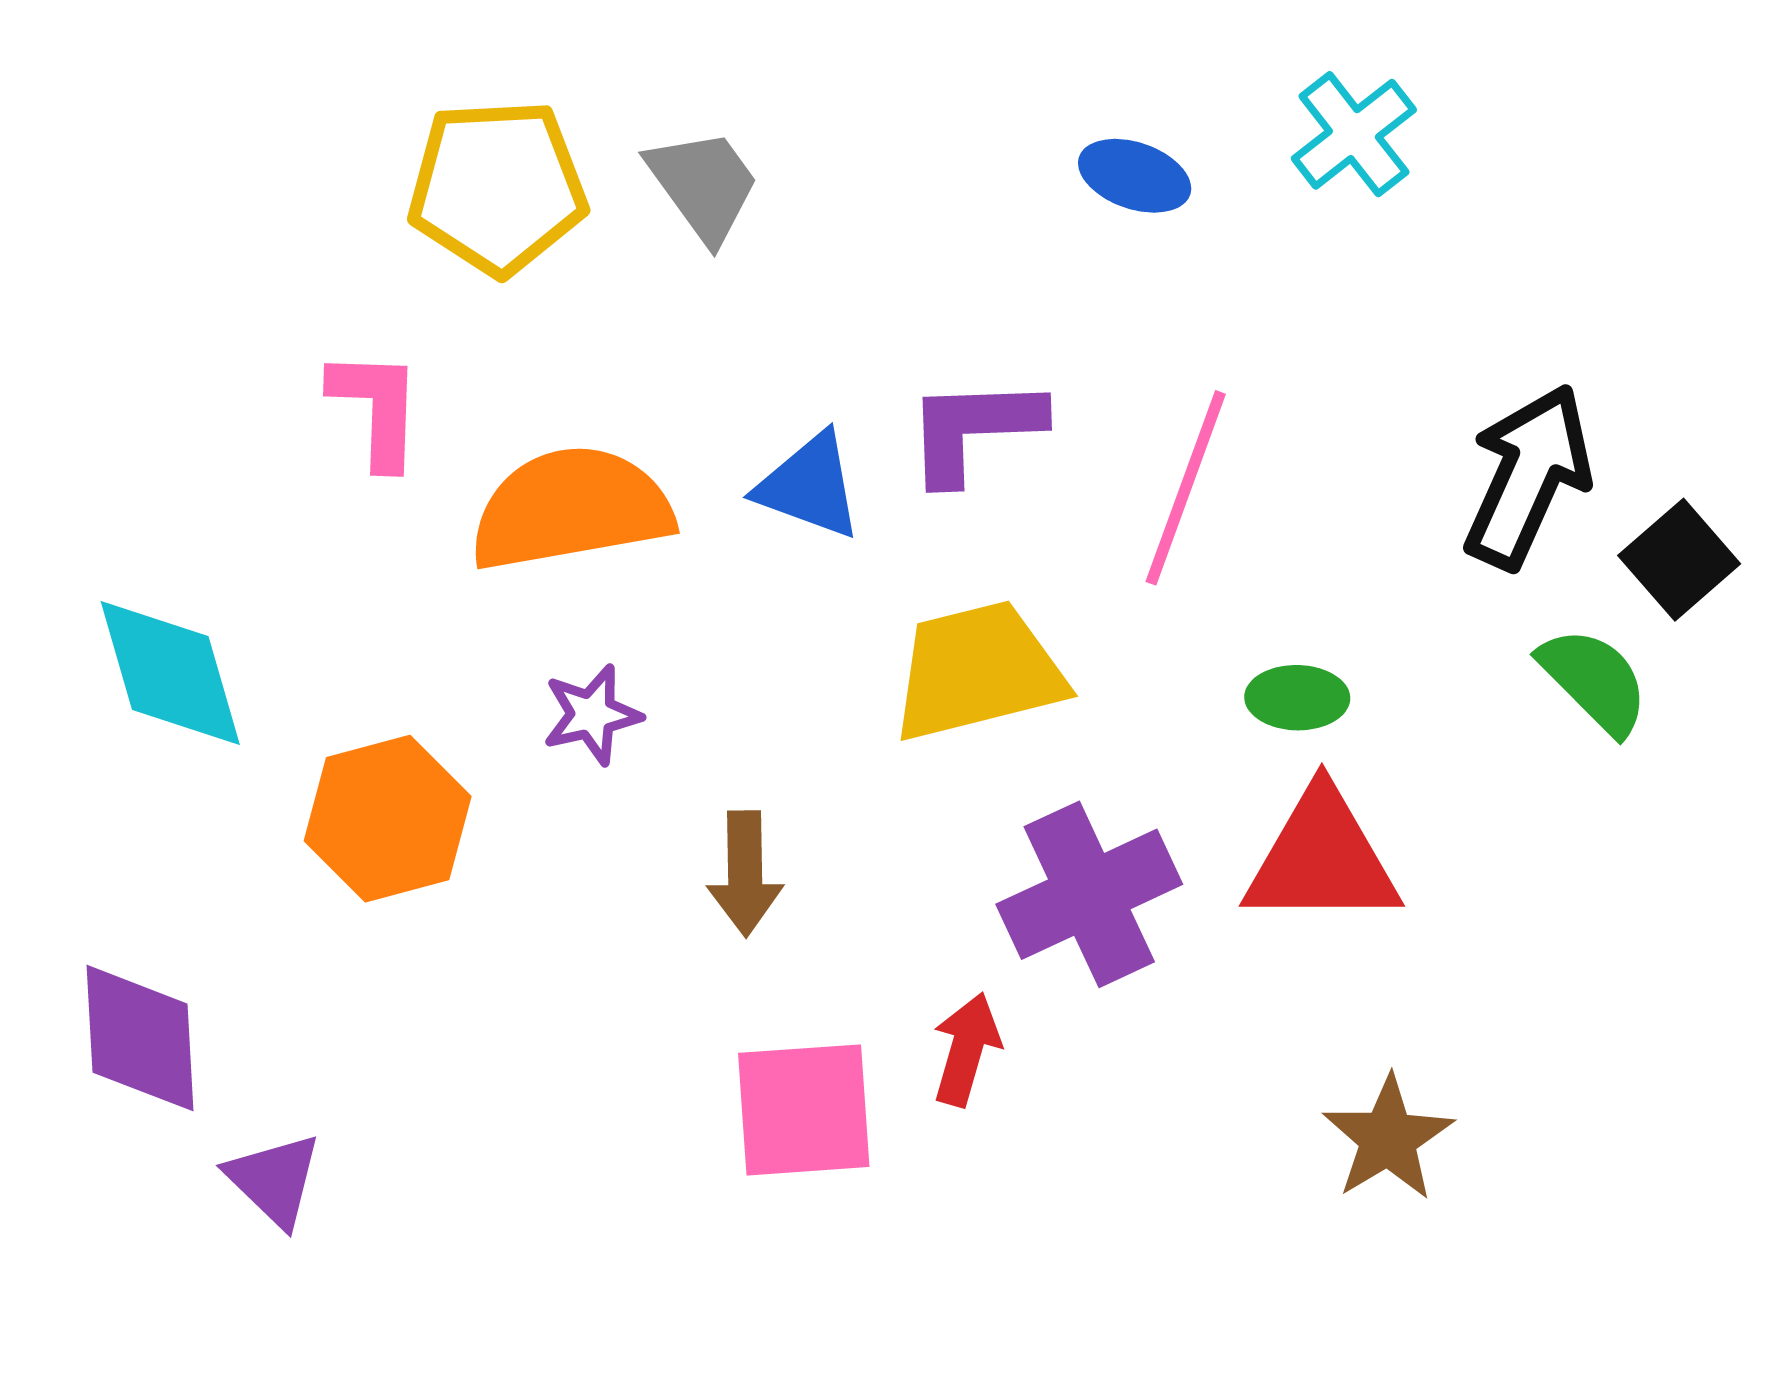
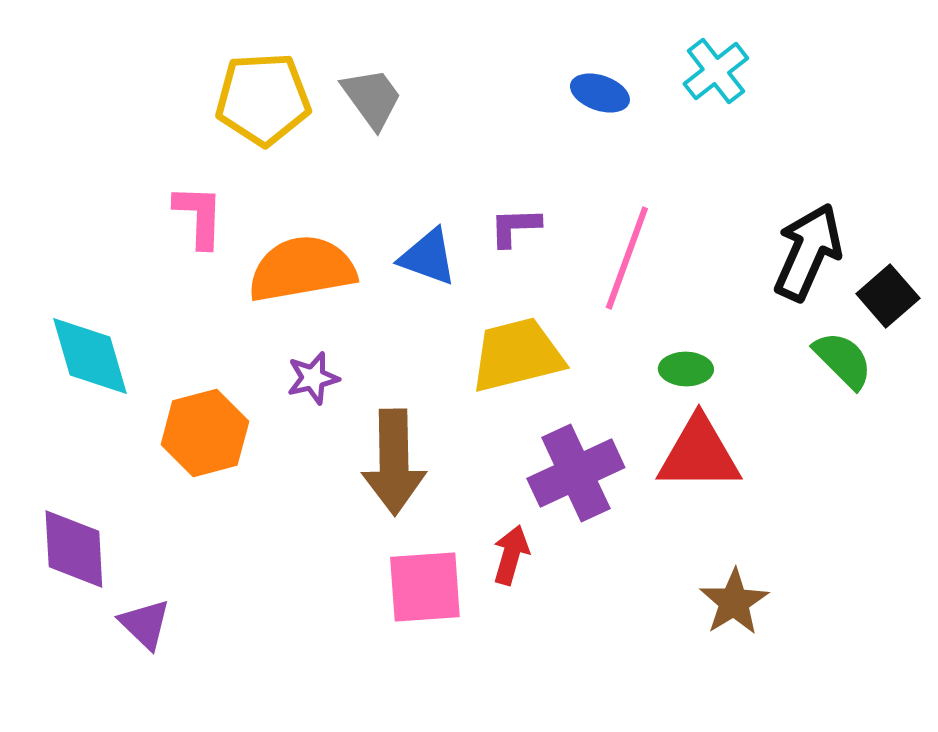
purple L-shape: (974, 429) -> (515, 227), size x0.7
brown arrow: (745, 874) -> (394, 462), size x1.6

